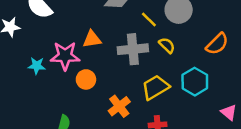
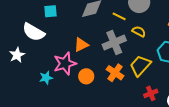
orange cross: (119, 106) -> (115, 73), moved

